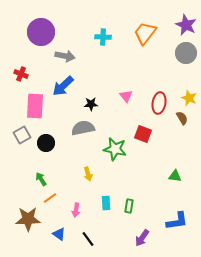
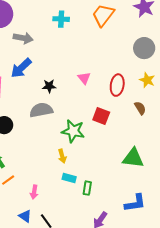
gray circle: (186, 53) -> (144, 48), moved
brown semicircle: (182, 118) -> (140, 108), moved
yellow arrow: (88, 174) -> (62, 156), moved
green triangle: (175, 176) -> (133, 158), size x1.6
cyan rectangle: (106, 203) -> (69, 178), moved, turned -72
blue triangle: (59, 234) -> (25, 216), moved

